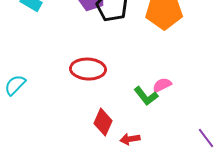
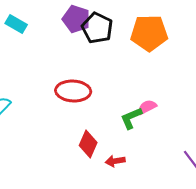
green L-shape: (146, 96) -> (131, 118), turned 105

